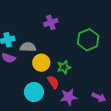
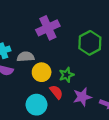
purple cross: (51, 22) -> (48, 28), size x1.5
purple star: (69, 97) -> (82, 97), moved

